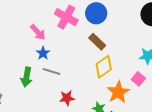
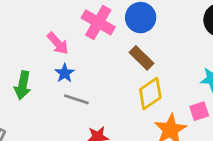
green arrow: (26, 77) -> (23, 85), moved
pink square: (138, 79) -> (199, 111), turned 32

